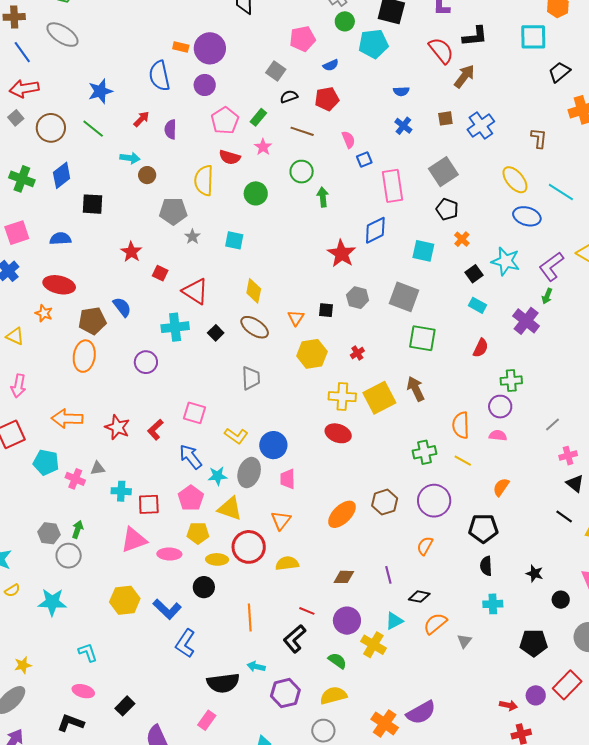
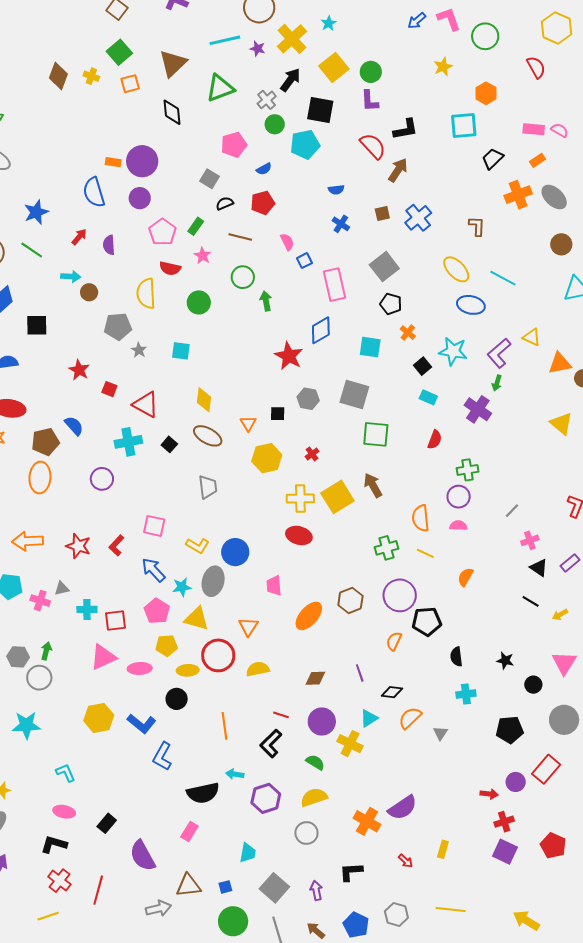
pink trapezoid: (288, 479) -> (274, 586), moved
black pentagon: (483, 528) -> (427, 621), moved

